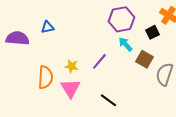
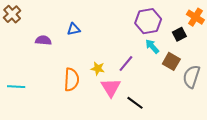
purple semicircle: (17, 38) -> (43, 40), size x0.7
pink triangle: (70, 88) -> (111, 88), moved

